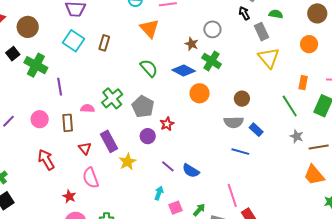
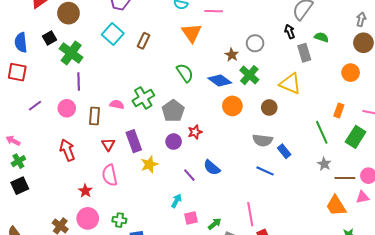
yellow triangle: (269, 58) -> (290, 84), moved, turned -35
purple line: (60, 87) -> (79, 82), moved
brown circle: (242, 99) -> (269, 107), moved
blue semicircle: (191, 171) -> (212, 168), moved

